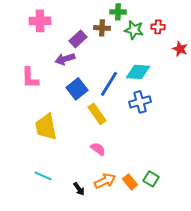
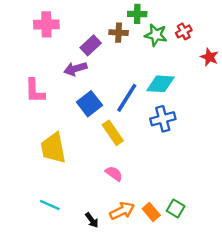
red cross: (158, 27) -> (184, 31), turned -32

